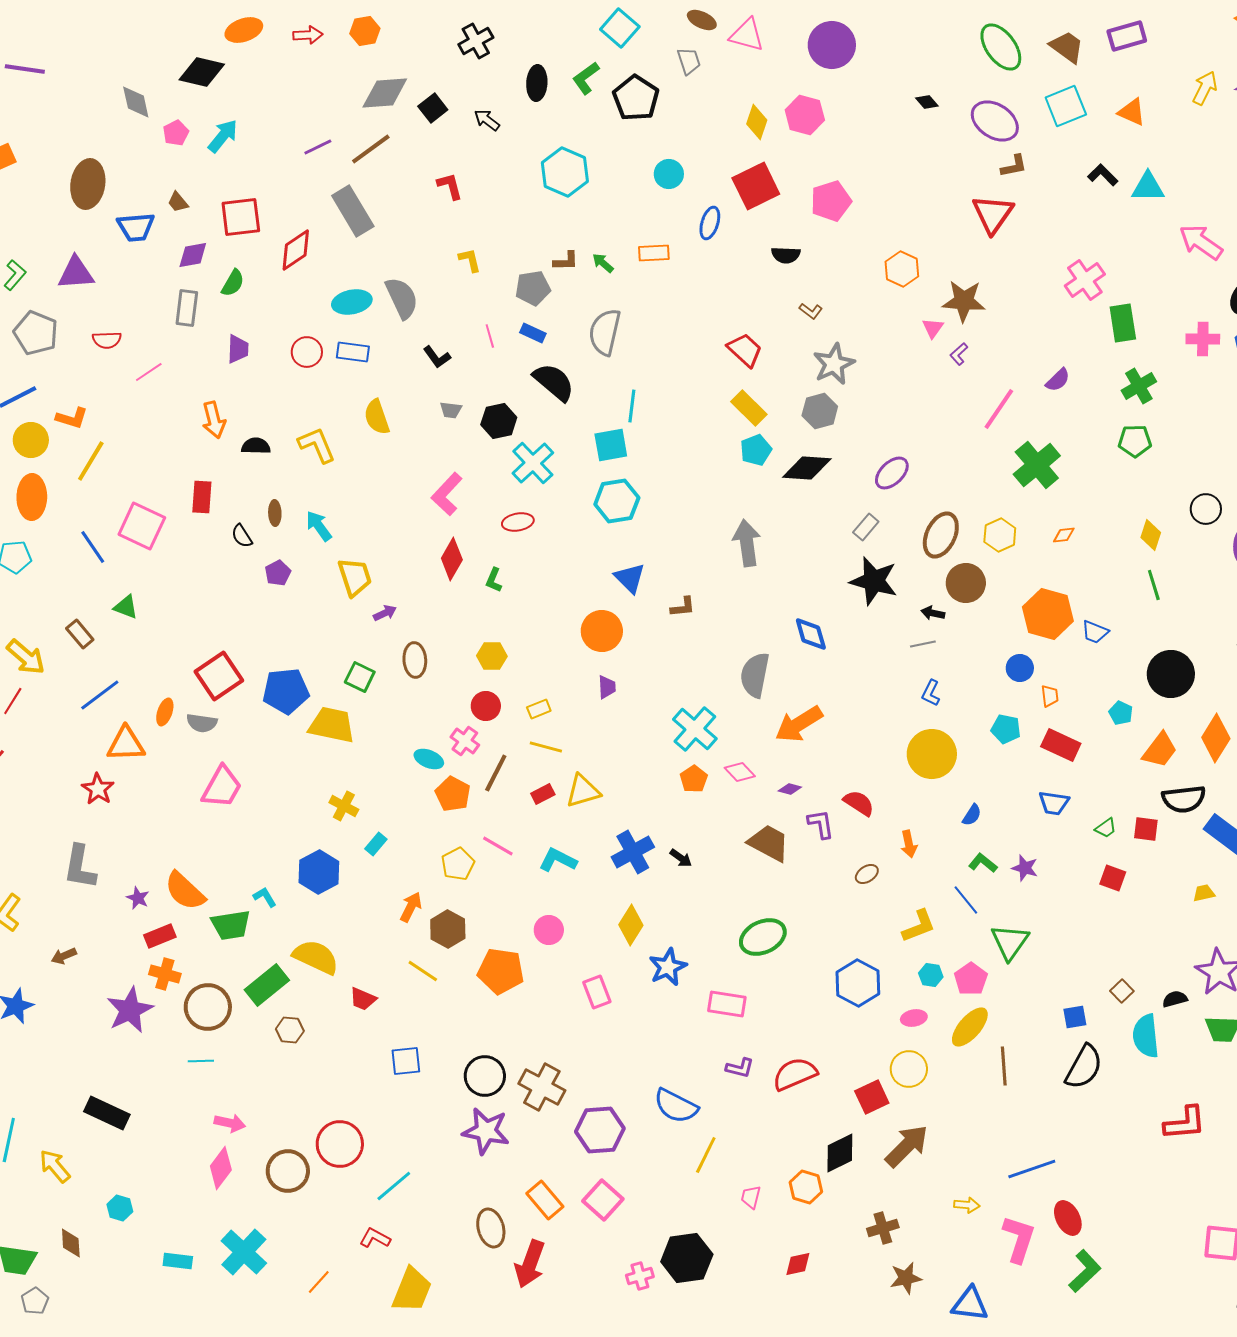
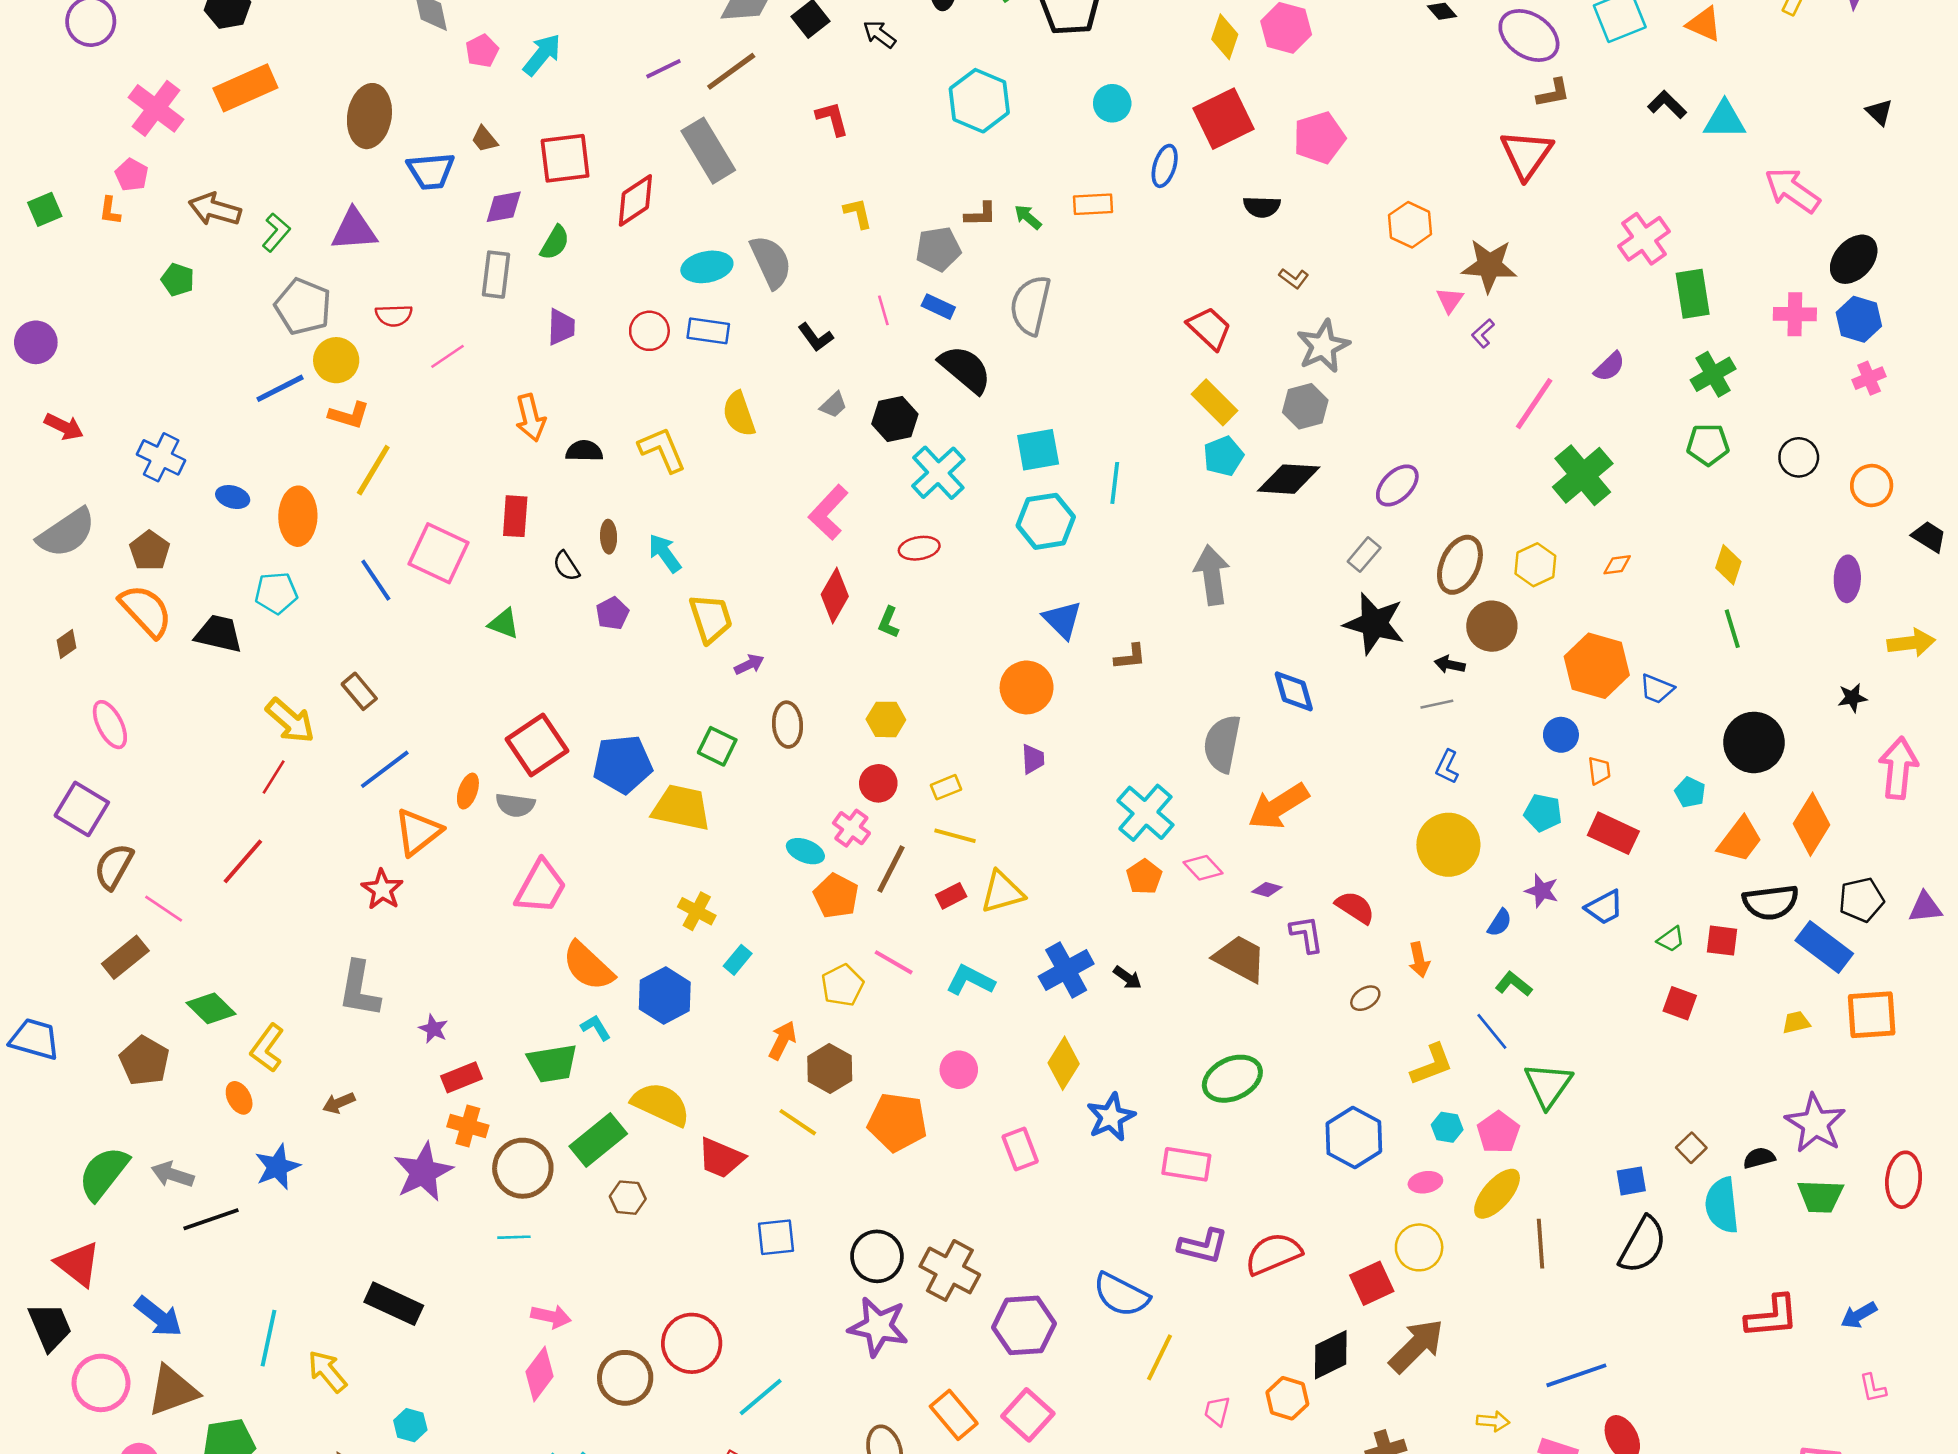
cyan line: (632, 406) -> (1115, 483), moved
gray trapezoid: (451, 410) -> (834, 405), turned -50
yellow circle: (31, 440) -> (336, 360), moved
black circle: (1206, 509) -> (1799, 457), moved
green triangle: (126, 607) -> (504, 624), moved
orange triangle: (126, 744) -> (418, 832), turned -36
blue trapezoid: (1054, 803) -> (1604, 907), turned -36
purple star: (1025, 868) -> (1542, 891), moved
orange semicircle: (185, 891) -> (588, 966), moved
red trapezoid: (363, 999) -> (721, 1158), size x1.4
purple L-shape: (740, 1068) -> (1203, 1246), size x1.4

